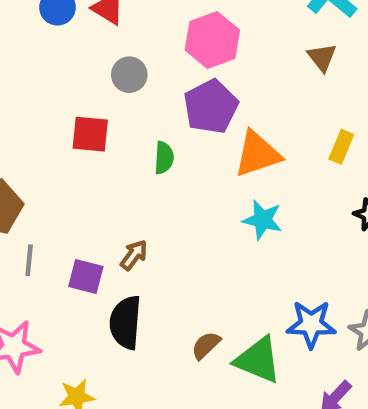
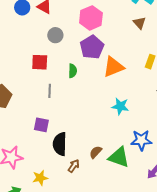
cyan star: (263, 220) -> (120, 106), moved
brown arrow: (134, 255) -> (74, 166), moved
gray line: (29, 260) -> (50, 91), moved

